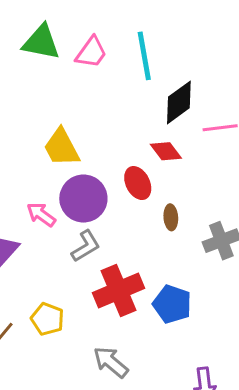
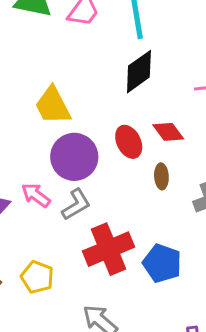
black diamond: (179, 102) -> (139, 72), moved
red diamond: (166, 151) -> (168, 132), moved
pink arrow: (41, 214) -> (36, 195), moved

